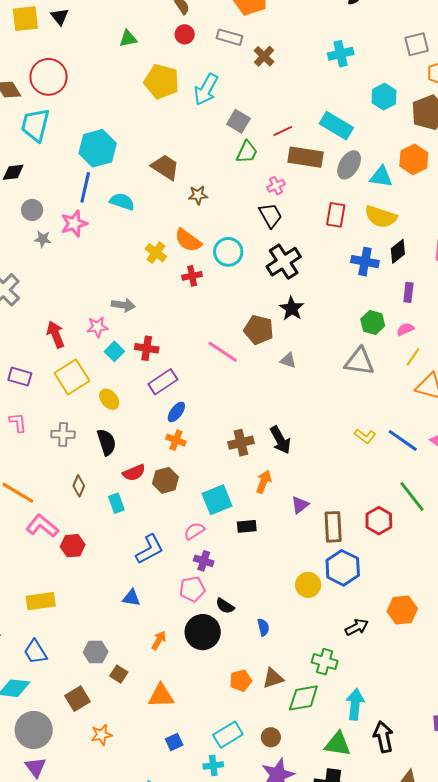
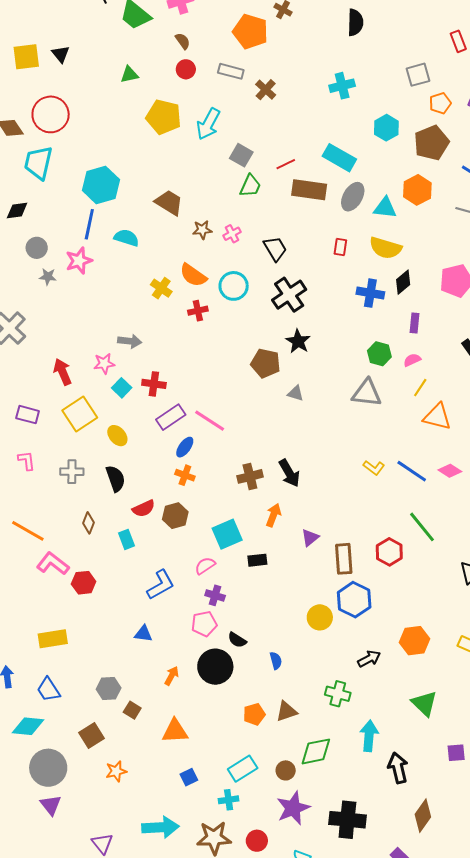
pink cross: (276, 186) -> (232, 234), moved
red rectangle: (336, 215) -> (340, 247), size x0.7
pink line: (223, 352) -> (210, 421), moved
green diamond: (303, 698) -> (316, 751), moved
green triangle: (338, 744) -> (424, 704), moved, turned 36

